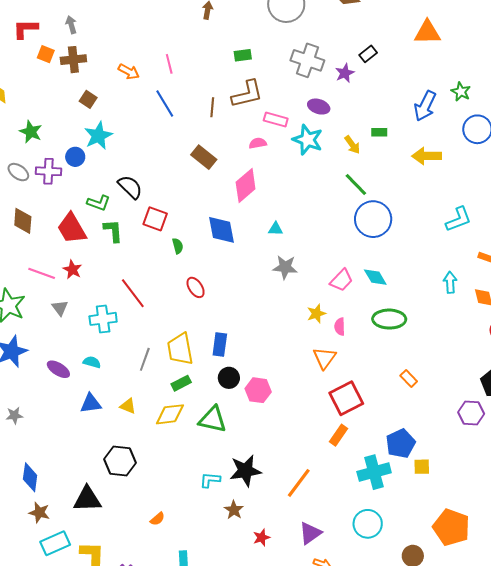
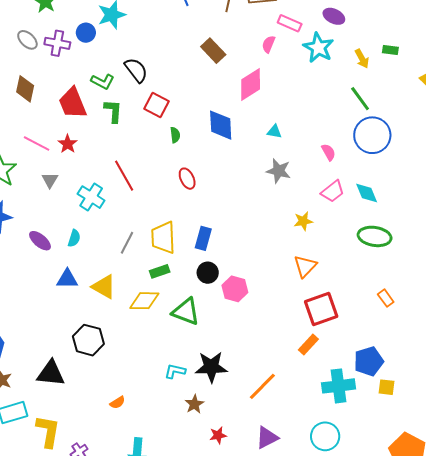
pink semicircle: (258, 143) -> (269, 44), turned -66
cyan cross: (103, 319) -> (91, 197), turned 32
pink semicircle: (340, 327) -> (328, 152), moved, turned 144
cyan semicircle: (92, 362) -> (74, 238), turned 84
yellow triangle: (128, 406) -> (104, 287), size x1.5

